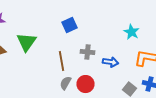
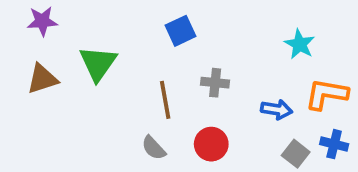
blue arrow: (110, 62) -> (277, 110), moved
gray semicircle: (66, 83) -> (154, 148), moved, turned -72

